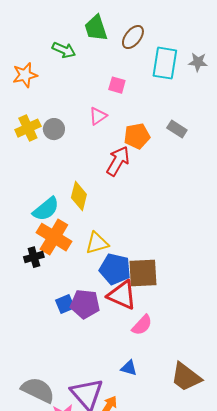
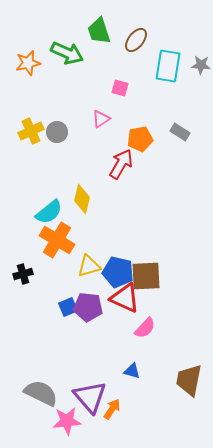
green arrow: (64, 50) -> (67, 53), size x1.4
orange star: (25, 75) -> (28, 63), moved
yellow triangle: (97, 243) -> (89, 266), moved
black cross: (34, 257) -> (23, 274), moved
brown trapezoid: (186, 377) -> (189, 380), turned 64

